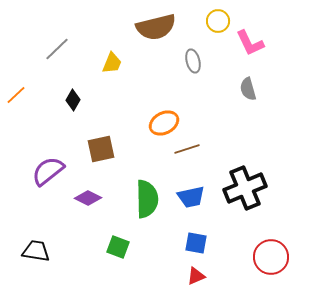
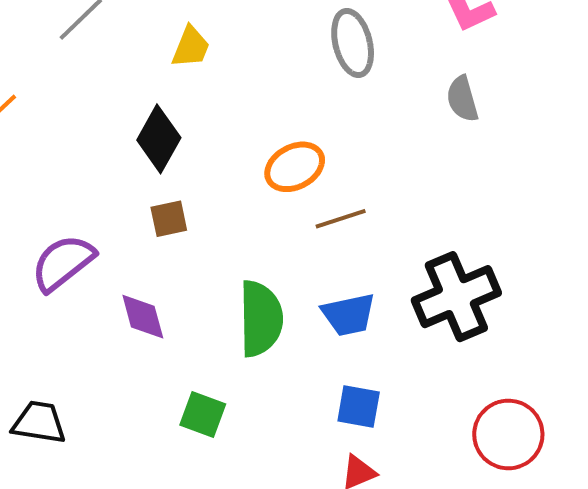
gray ellipse: (193, 61) -> (353, 43), size x1.4
black diamond: (73, 100) -> (159, 139), moved, size x1.5
brown square: (101, 149) -> (169, 219), size x0.7
purple diamond: (88, 198) -> (143, 317), turned 48

